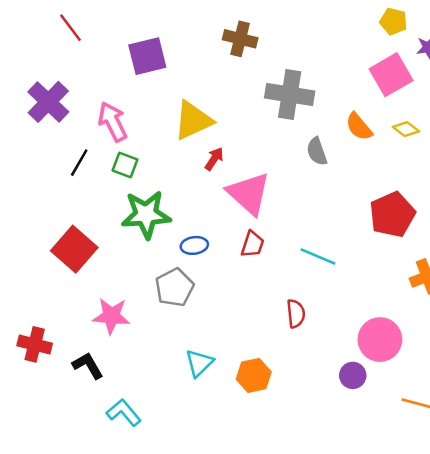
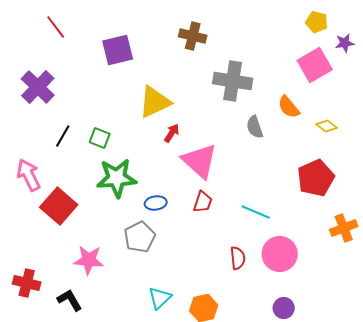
pink arrow: (113, 122) -> (29, 175), moved
yellow diamond: (406, 129) -> (327, 126), moved
pink circle: (380, 340) -> (280, 254), moved

